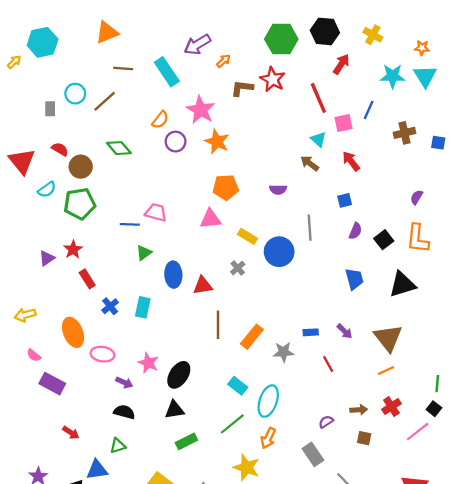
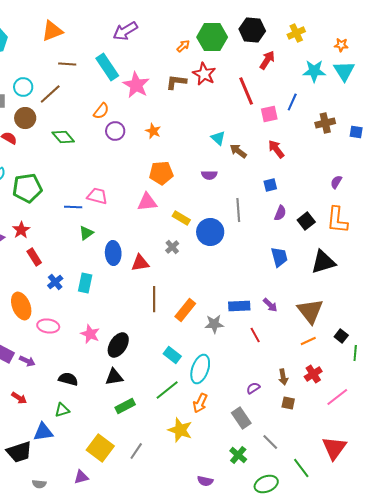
yellow cross: (373, 35) -> (296, 33), turned 36
purple arrow: (197, 45) -> (125, 31), moved
orange arrow: (224, 61) -> (183, 46), moved
pink star: (201, 110) -> (136, 85), moved
cyan triangle: (318, 139) -> (218, 138), moved
orange star: (217, 142) -> (153, 131), size x0.7
brown circle: (81, 167) -> (25, 118), moved
blue rectangle: (311, 332) -> (239, 306), size x1.5
purple arrow: (124, 383) -> (27, 361), moved
black square: (434, 409) -> (341, 336), moved
brown arrow: (359, 410) -> (283, 377), turned 84

